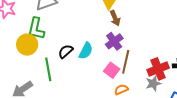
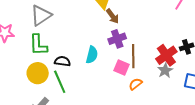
purple cross: (114, 41) -> (117, 39), turned 30
yellow circle: (27, 45) -> (38, 73), moved
black semicircle: (66, 51) -> (62, 61), moved, turned 63

